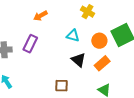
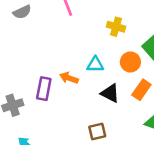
yellow cross: (88, 12) -> (116, 27), moved
orange arrow: (40, 16) -> (69, 78), moved, turned 64

